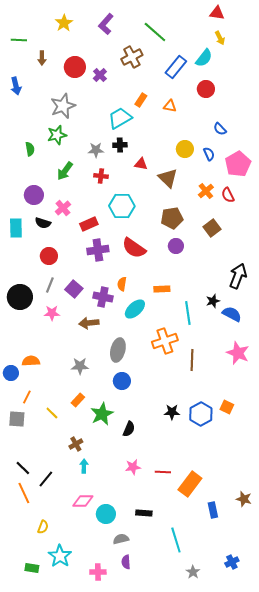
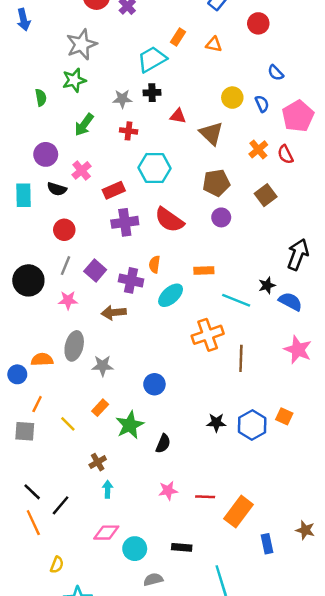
cyan line: (188, 313) -> (236, 300), turned -60
gray ellipse: (118, 350) -> (74, 346), moved

